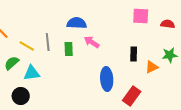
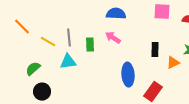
blue semicircle: (77, 23) -> (116, 14), moved
green semicircle: (12, 63) -> (33, 69), moved
cyan triangle: (32, 73) -> (68, 62), moved

